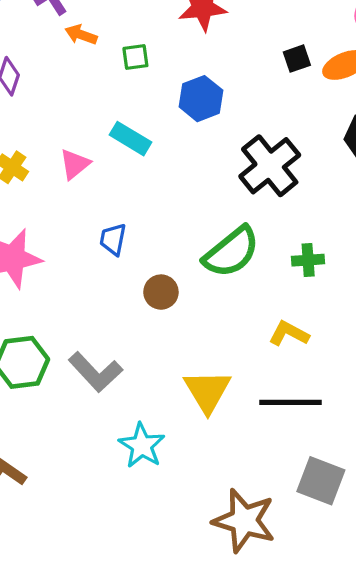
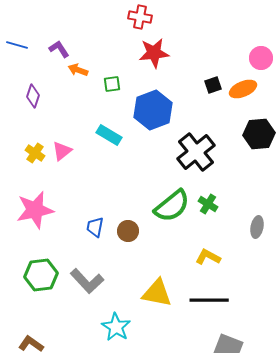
blue hexagon: (201, 99) -> (153, 110), size x1.4
pink triangle: (75, 164) -> (62, 151), moved
blue trapezoid: (113, 239) -> (95, 227), moved
green cross: (308, 260) -> (208, 204), moved, turned 36
yellow triangle: (207, 391) -> (157, 293), turned -48

